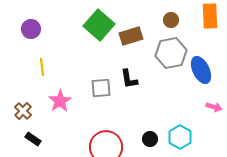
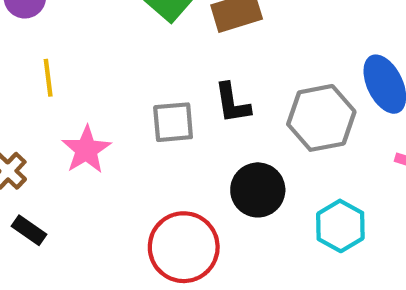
gray hexagon: (171, 53) -> (321, 118), moved
black circle: (150, 139) -> (258, 190), moved, size x1.6

